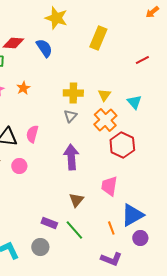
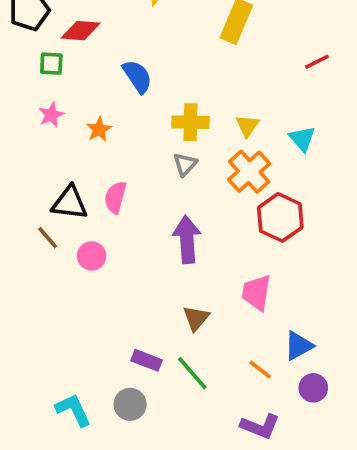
blue semicircle: (44, 48) -> (137, 76), moved
orange star: (23, 88) -> (99, 130), moved
blue triangle: (132, 215) -> (299, 346), size x0.7
orange line: (111, 228) -> (260, 370), turned -32

